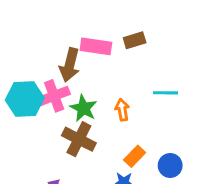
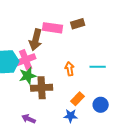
cyan line: (165, 93) -> (98, 67), moved
green star: (84, 108) -> (28, 76), moved, turned 30
brown cross: (79, 139) -> (42, 88), turned -30

